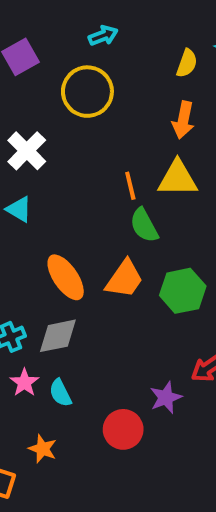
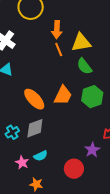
orange arrow: (183, 120) -> (57, 30), moved
green semicircle: (144, 225) -> (84, 66), moved
pink star: (24, 383) -> (22, 163), moved
cyan semicircle: (60, 393) -> (41, 156), turned -80

